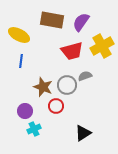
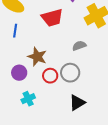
red trapezoid: (72, 51) -> (52, 18), moved
gray circle: (67, 85) -> (70, 73), moved
purple circle: (25, 111) -> (19, 73), moved

